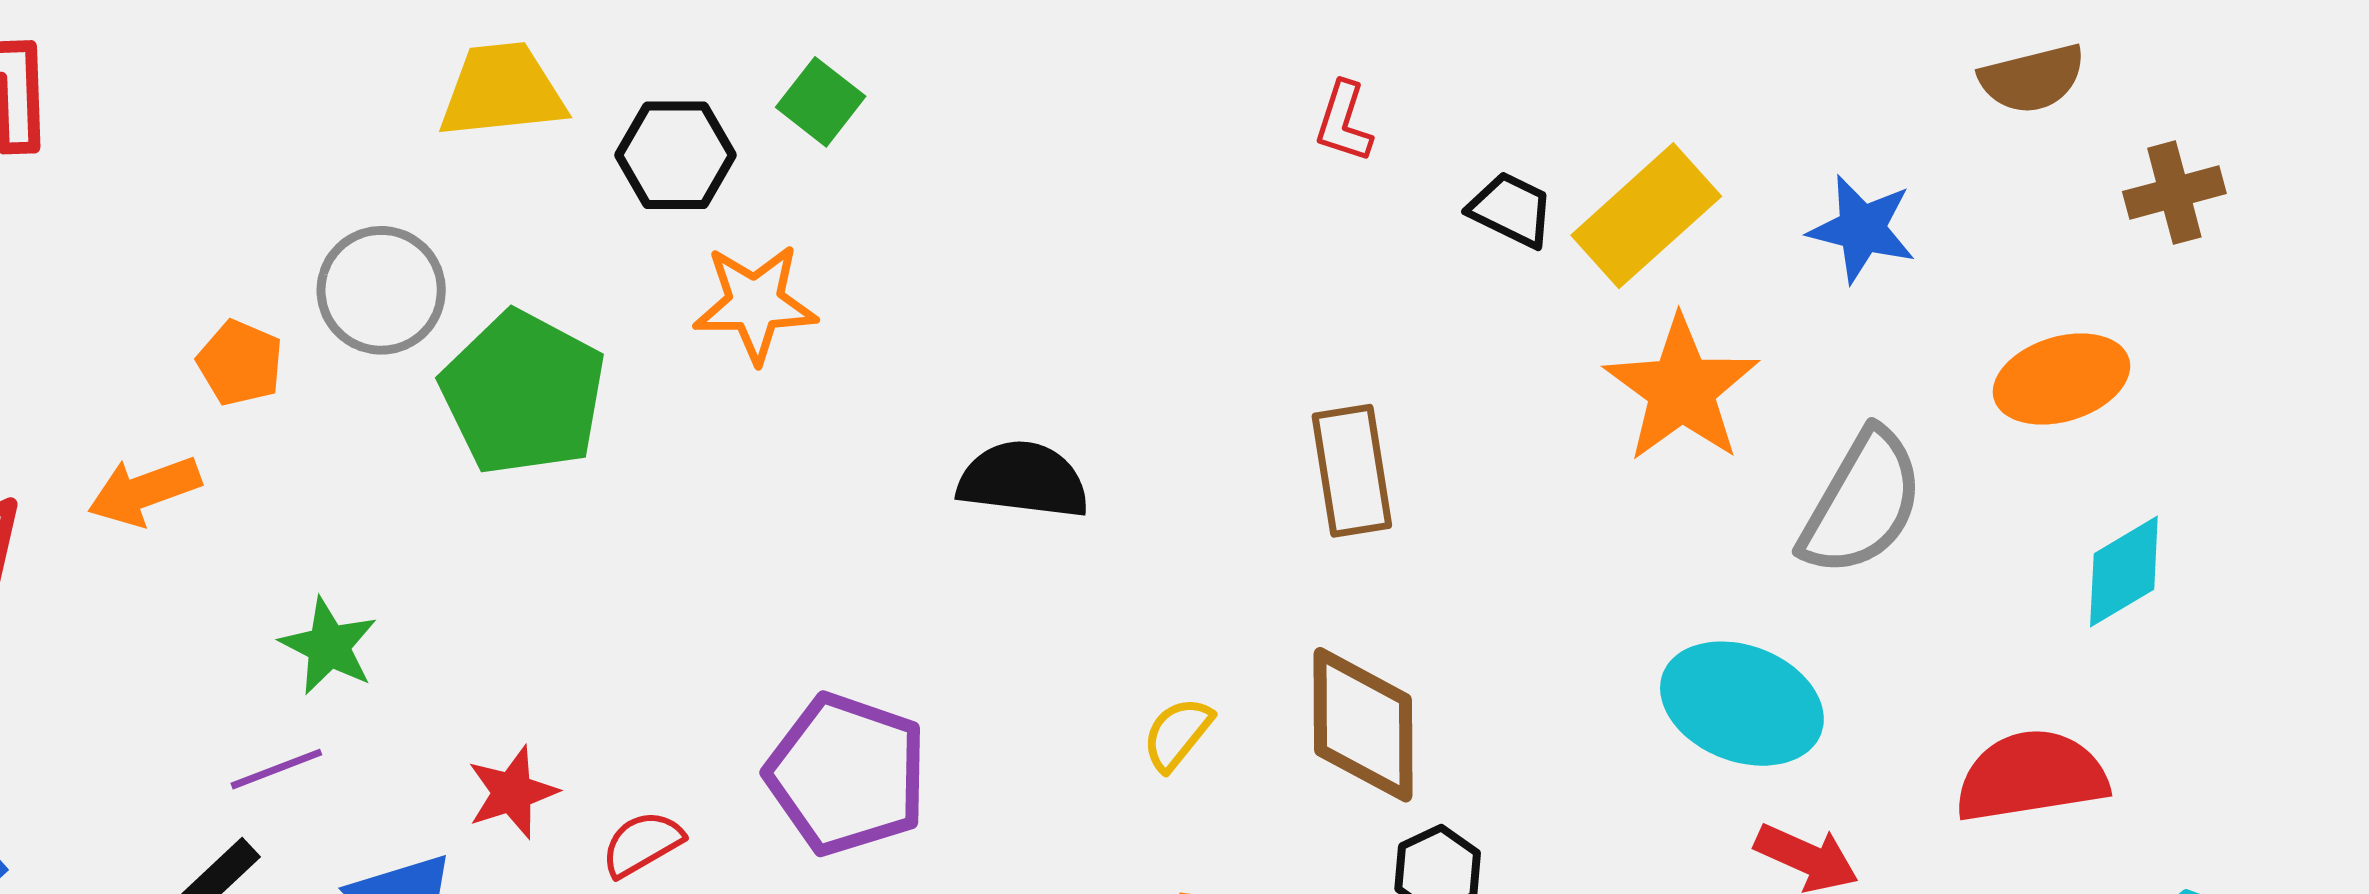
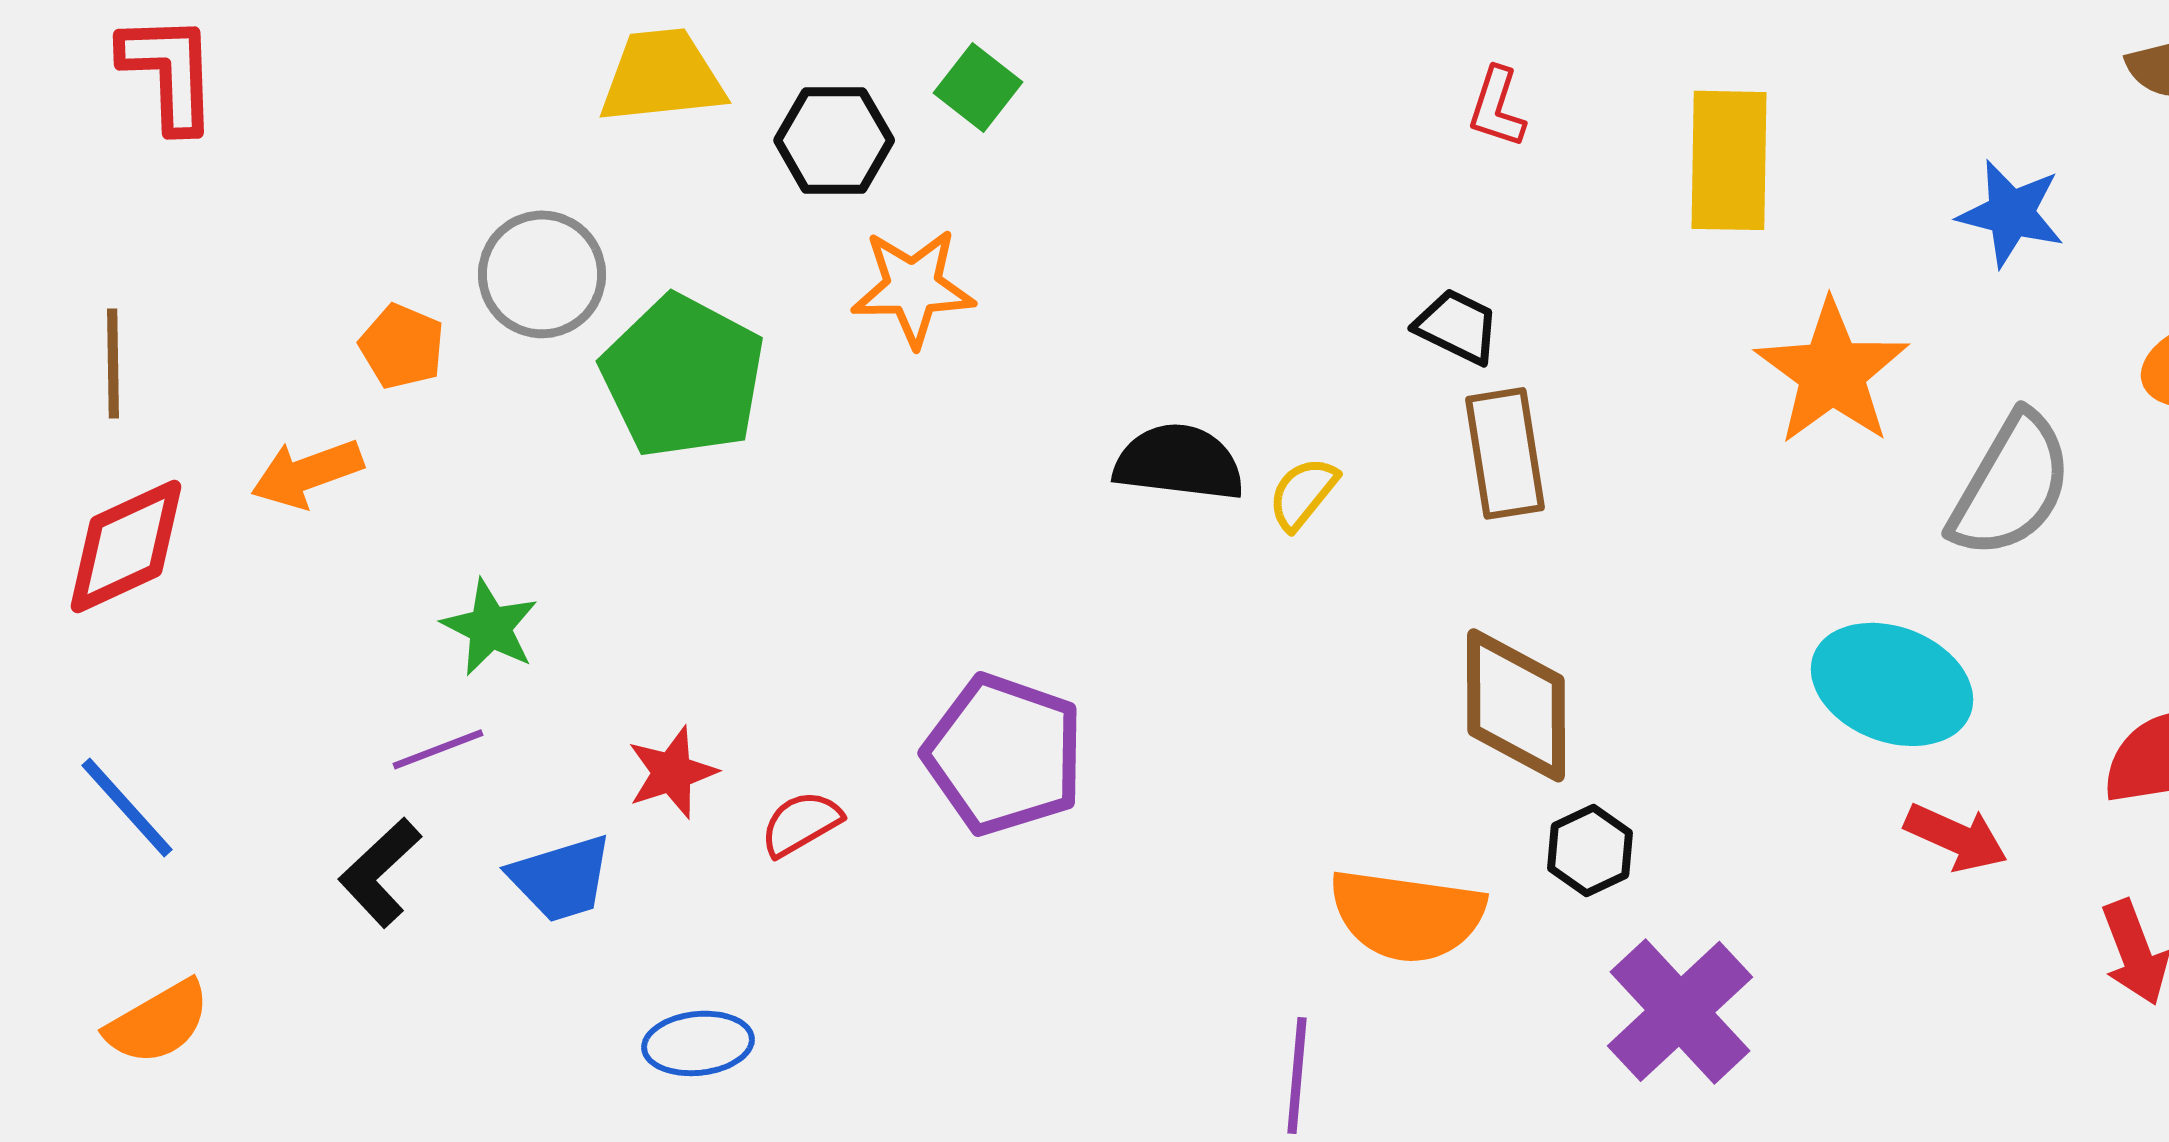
black trapezoid: (1511, 210) -> (1457, 326), moved
yellow rectangle: (1646, 216) -> (1729, 160), moved, turned -47
yellow semicircle: (1177, 734) -> (1303, 493), moved

